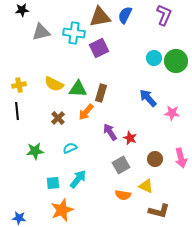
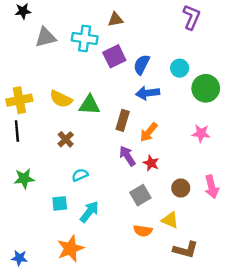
blue semicircle: (125, 15) -> (142, 65), moved
brown triangle: (100, 17) -> (115, 19), size x0.6
green circle: (176, 61) -> (206, 88), moved
yellow cross: (19, 85) -> (19, 100), size x1.5
brown rectangle: (101, 93) -> (123, 120), moved
blue arrow: (148, 98) -> (148, 93), moved, turned -54
orange arrow: (86, 112) -> (149, 132), moved
green star: (35, 151) -> (24, 178), moved
cyan square: (53, 183) -> (60, 203), moved

